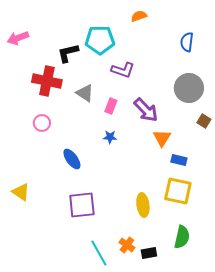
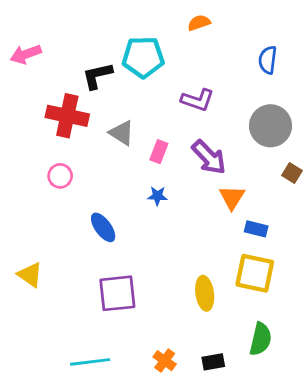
purple L-shape: (123, 70) -> (198, 100), moved
orange cross: (127, 245) -> (165, 361), moved
cyan line: (99, 253) -> (90, 362), moved, turned -68

